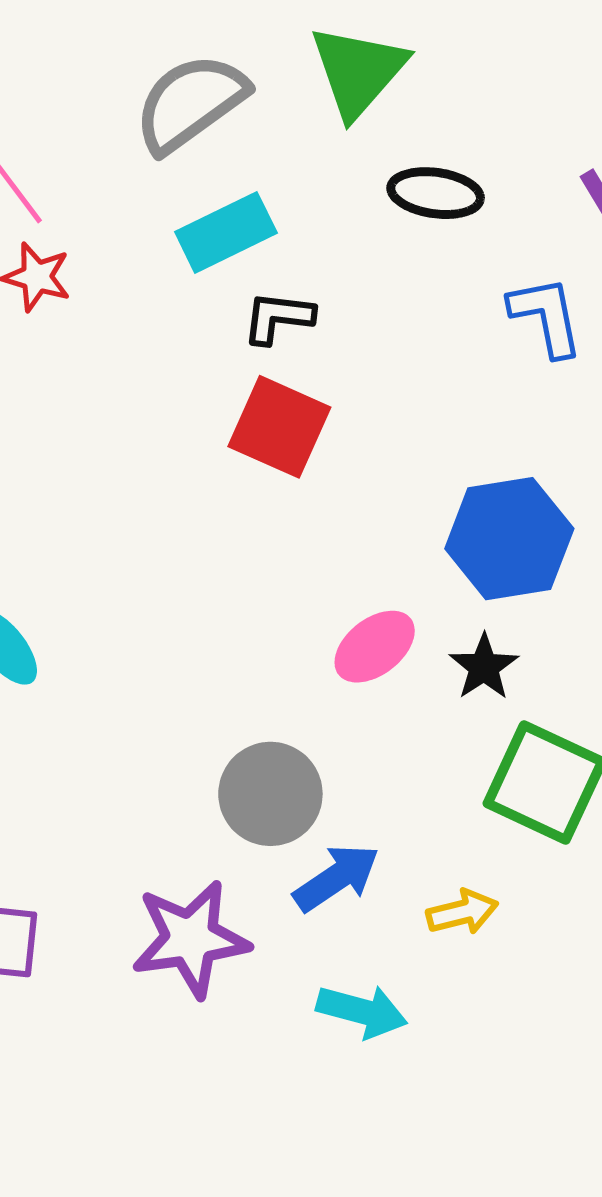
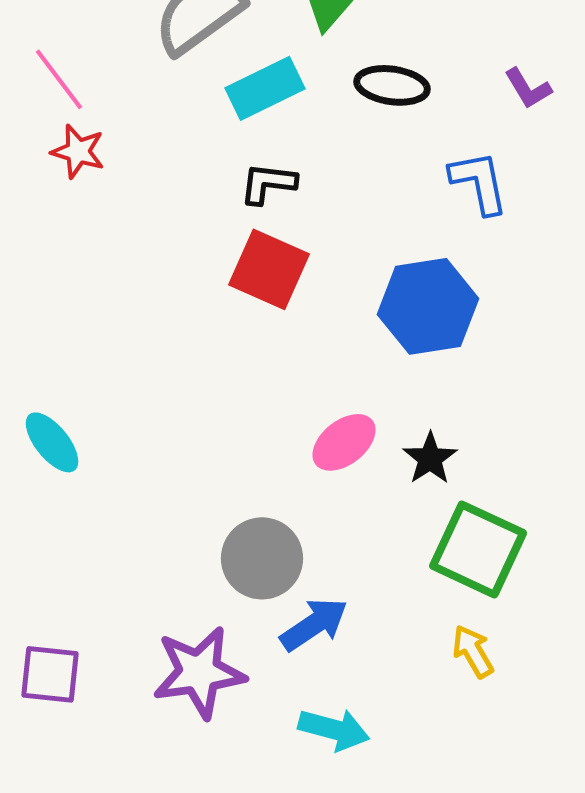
cyan rectangle: (226, 232) -> (265, 88), moved
blue hexagon: (509, 539) -> (428, 306), moved
yellow arrow: (462, 912) -> (473, 651), moved, turned -106

